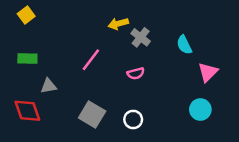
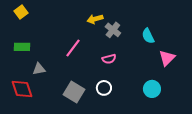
cyan circle: (200, 110) -> (152, 89), moved
white circle: (133, 119) -> (104, 88), moved

